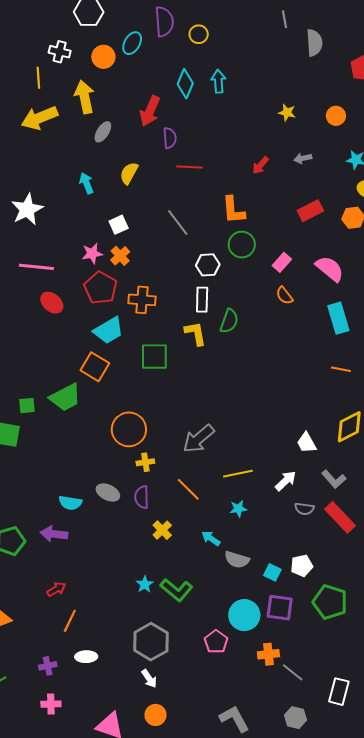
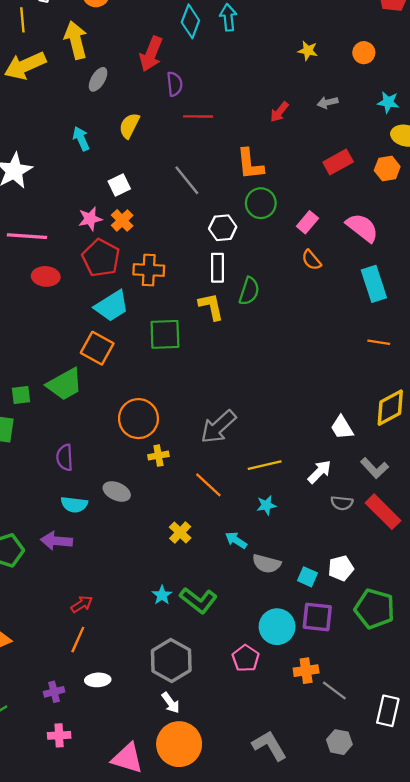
red ellipse: (52, 303) -> (46, 276), turned -35
purple semicircle: (142, 497) -> (65, 457), moved
red arrow: (56, 589) -> (82, 604), moved
orange circle: (155, 715) -> (179, 744), size x1.8

